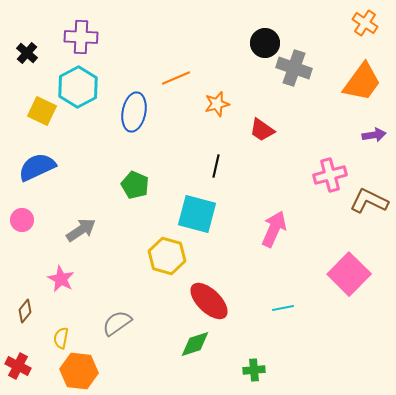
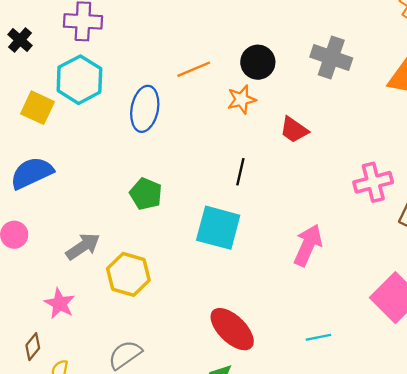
black circle: (265, 43) -> (258, 62), moved
yellow hexagon: (167, 256) -> (128, 274), moved
brown diamond: (25, 311) -> (33, 347), moved

